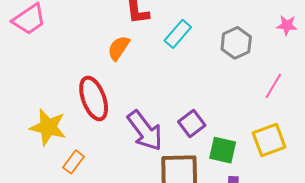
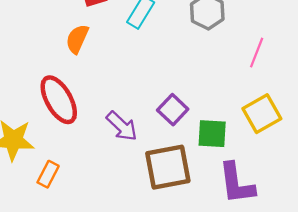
purple arrow: (145, 131) -> (122, 126), size x0.7

